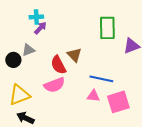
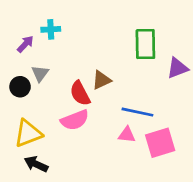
purple arrow: (40, 28) -> (25, 44), moved
gray triangle: (28, 50) -> (40, 73), turned -32
brown triangle: (74, 55) -> (101, 80), turned 49

